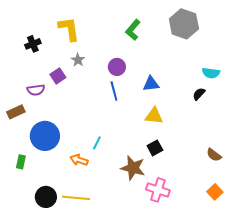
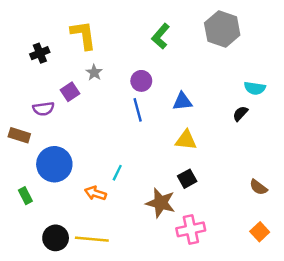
brown rectangle: (16, 112) -> (19, 135), turned 42
green rectangle: (21, 162) -> (25, 196), turned -40
pink cross: (158, 190) -> (191, 229), turned -30

